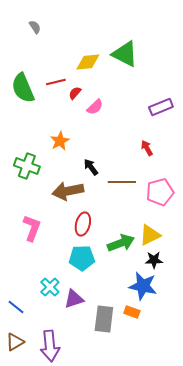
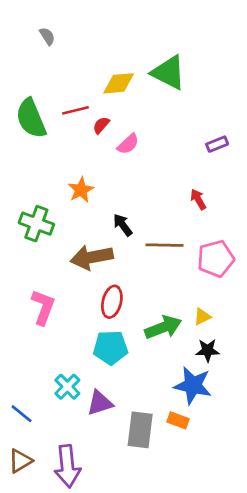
purple rectangle: (161, 107) -> (217, 144), size x0.7
yellow triangle: (150, 235) -> (202, 317), size x0.6

